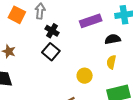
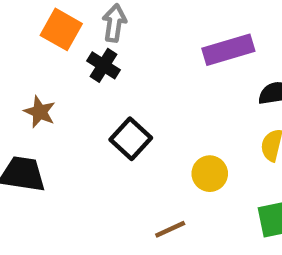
black cross: (52, 31) -> (103, 65), moved
black square: (51, 52) -> (131, 139), moved

